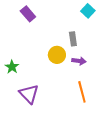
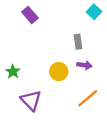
yellow circle: (57, 55) -> (59, 72), moved
orange line: (82, 92) -> (88, 98), turned 65

